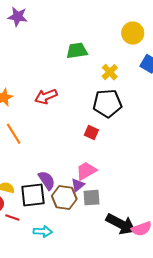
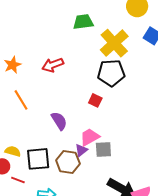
yellow cross: (110, 72) -> (114, 43), size x1.8
purple semicircle: (47, 180) -> (59, 121), moved
gray square: (91, 198) -> (103, 149), moved

